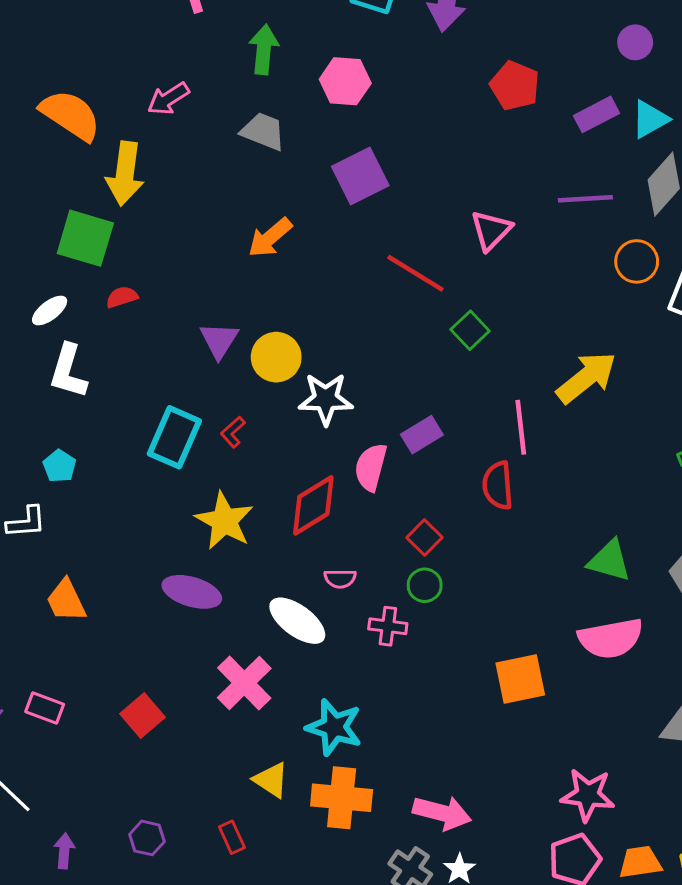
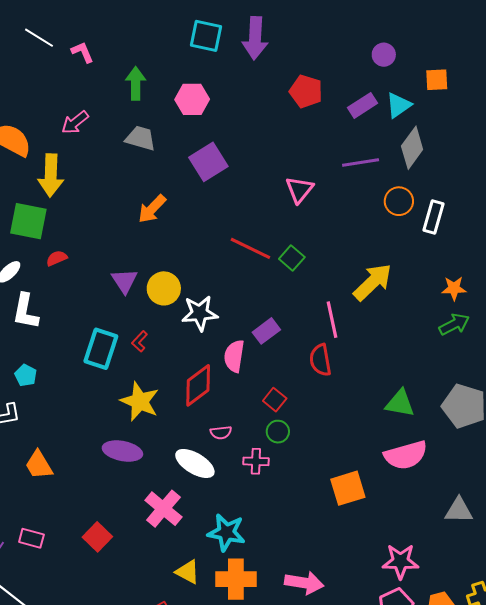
red line: (415, 273) -> (250, 248), moved

